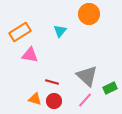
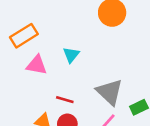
cyan triangle: (60, 31) -> (71, 55), moved

